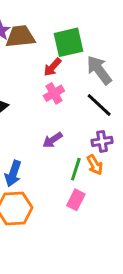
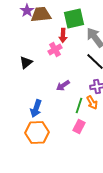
red arrow: (52, 67) -> (63, 36), turned -40
pink cross: (54, 93) -> (55, 50), moved

